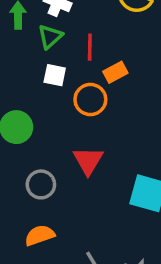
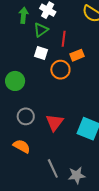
red triangle: (88, 161) -> (55, 122), moved
orange semicircle: (40, 235) -> (22, 146), turned 42

